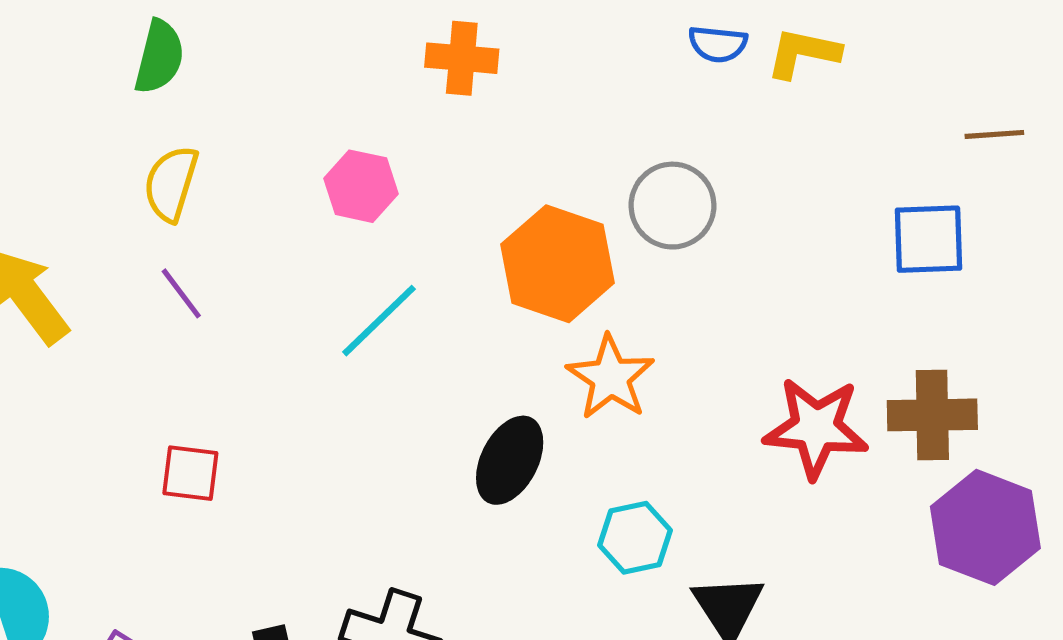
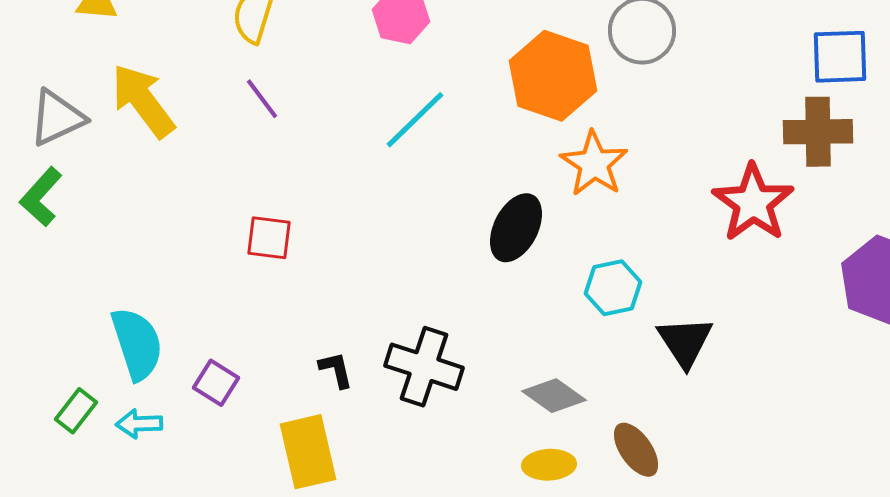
brown cross: (932, 415) -> (818, 132), moved
red star: (816, 428) -> (753, 203), turned 30

